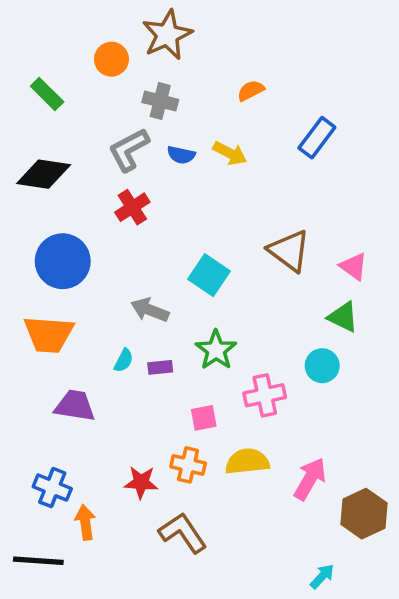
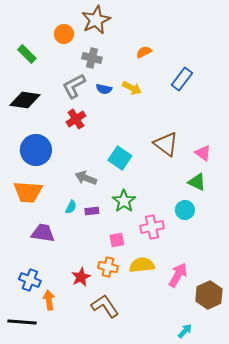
red star: (141, 482) -> (81, 277), turned -30

